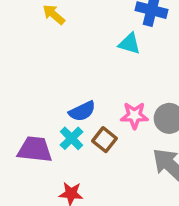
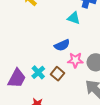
blue semicircle: (82, 111) -> (62, 45), moved
purple trapezoid: (35, 149) -> (17, 78), turned 110

